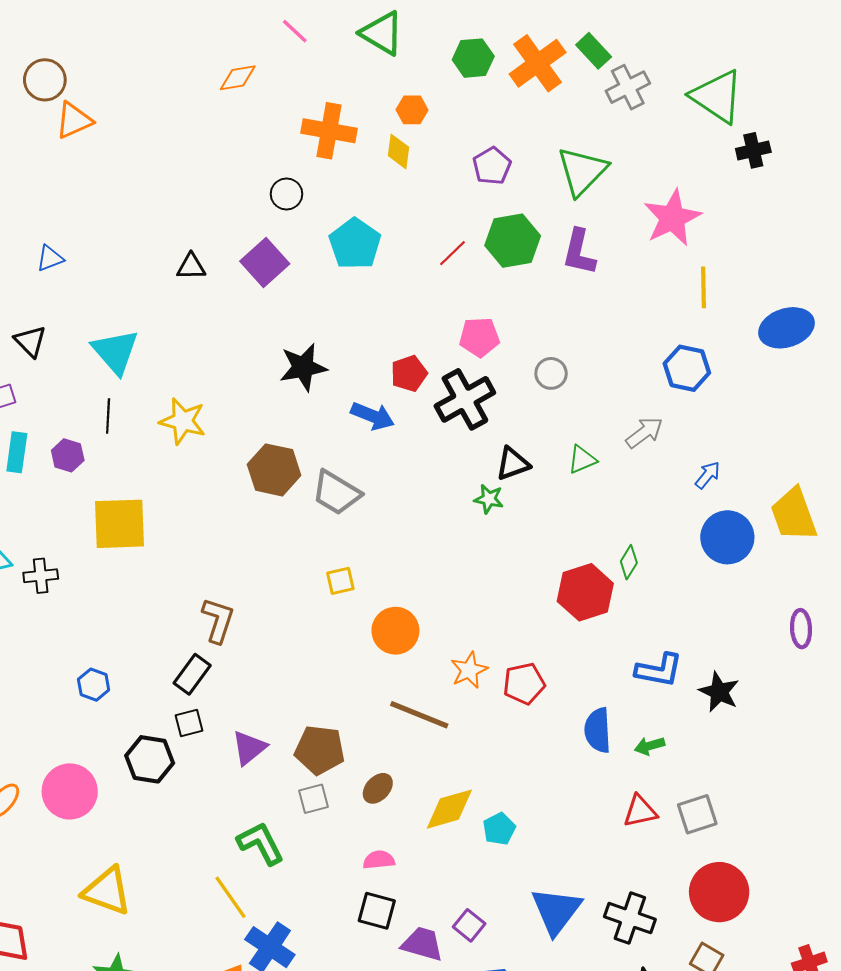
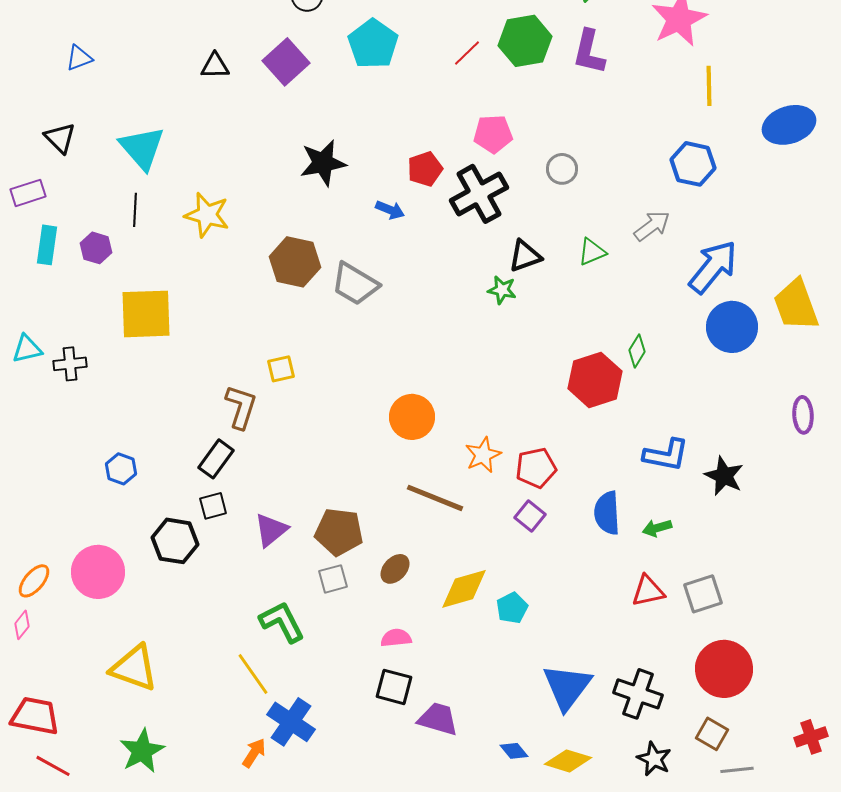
blue arrow: (373, 416) -> (390, 210), size x0.7
blue arrow: (708, 475) -> (713, 267), size x2.0
yellow square: (340, 581) -> (281, 369), moved
purple square: (469, 925) -> (530, 516), moved

